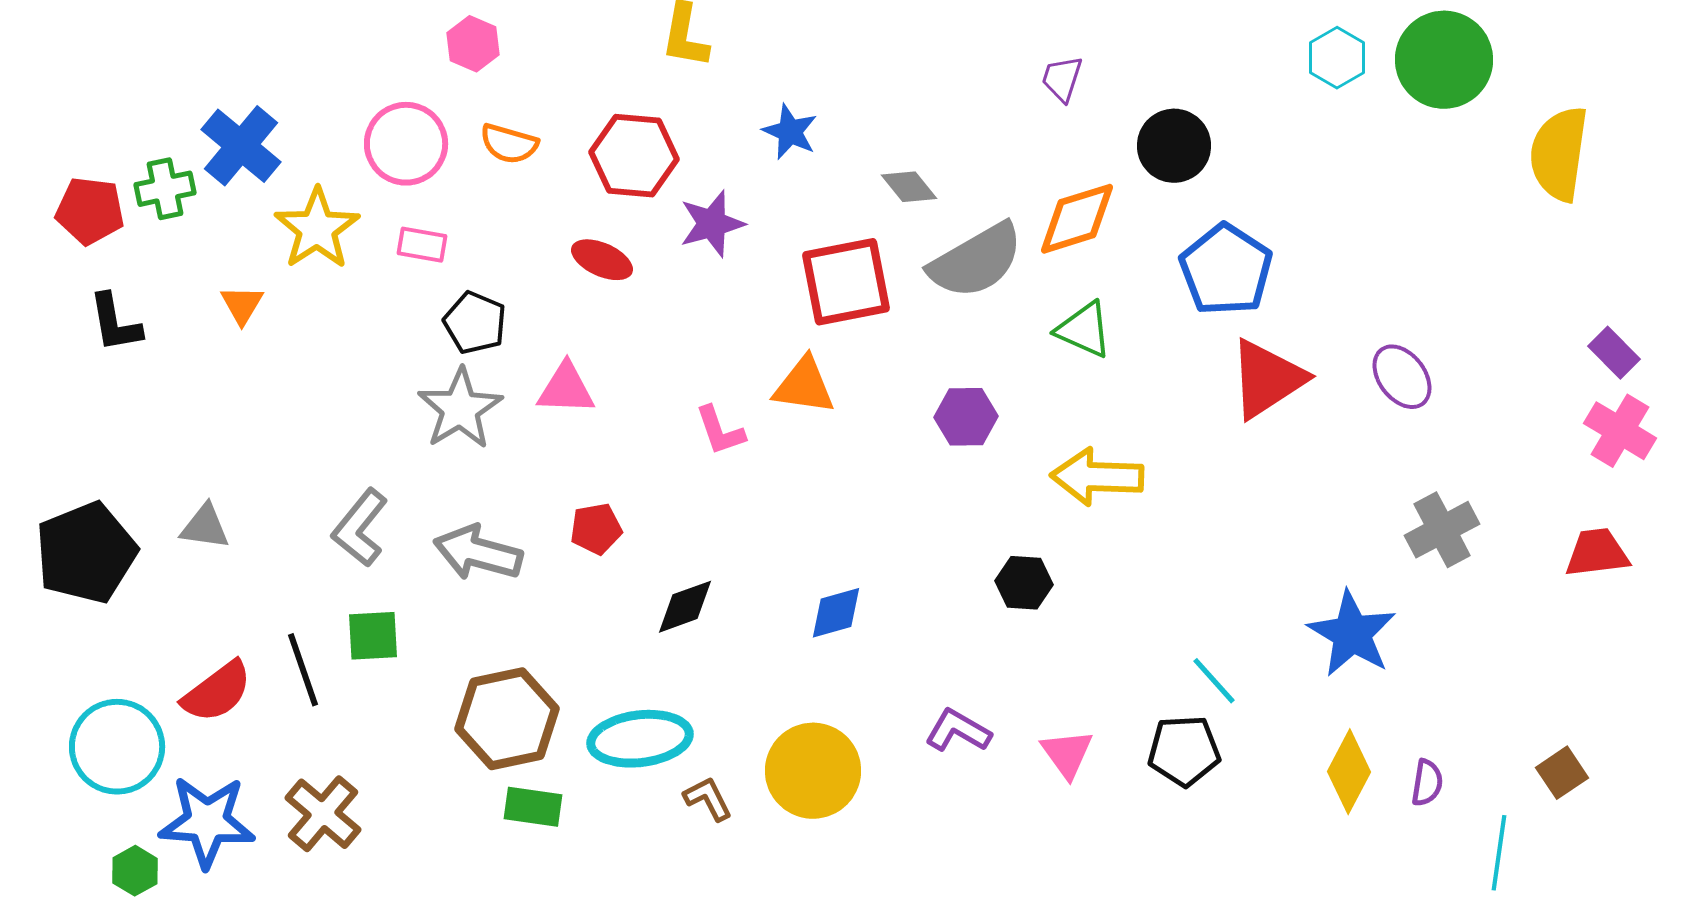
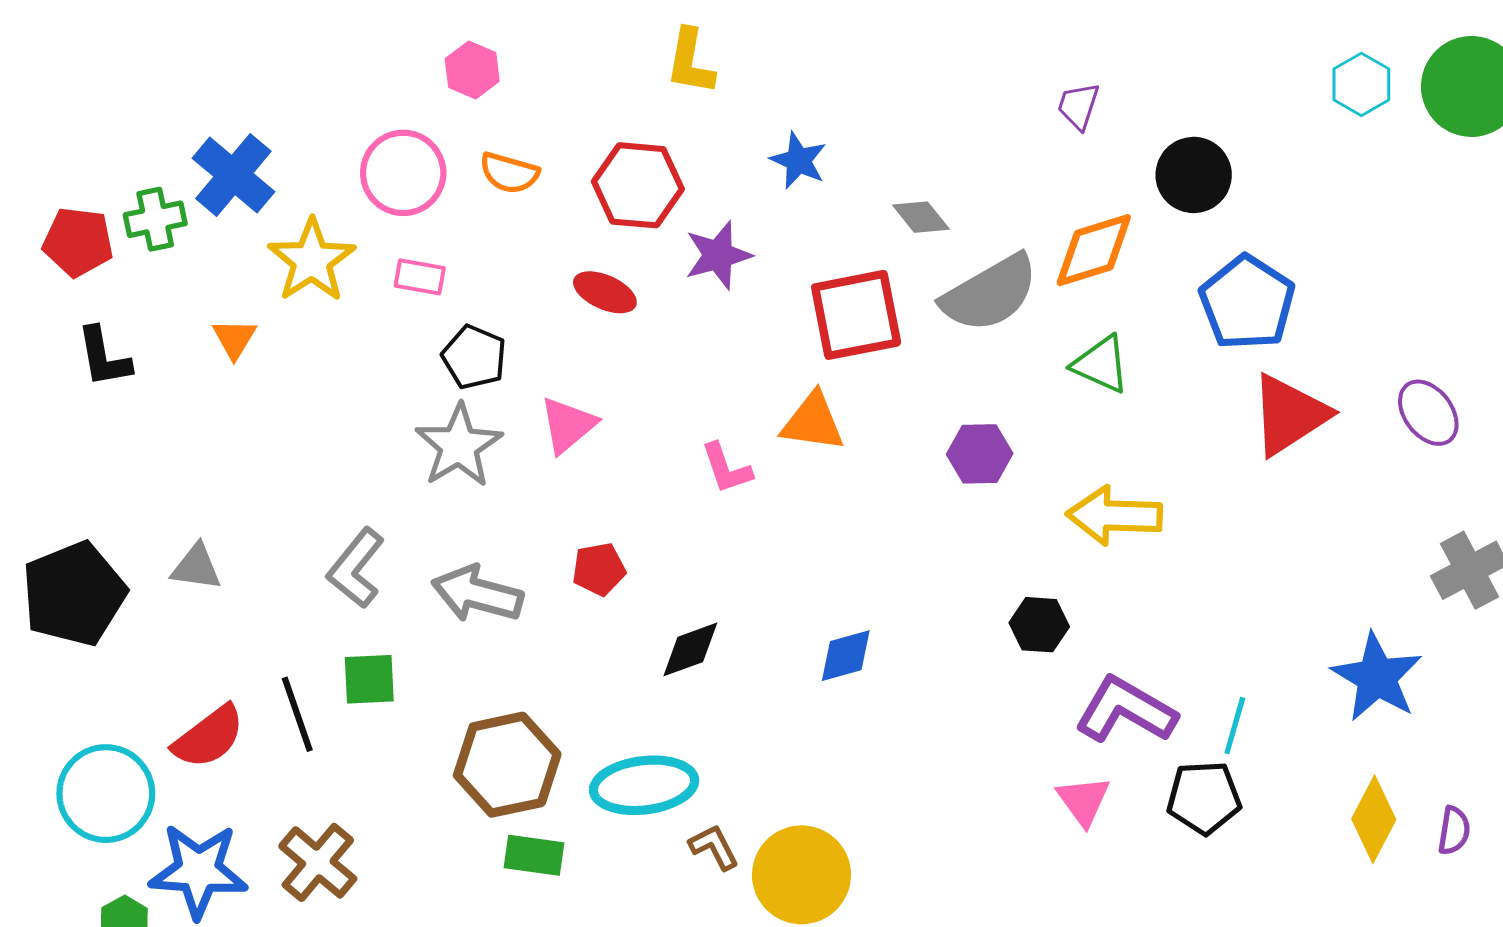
pink triangle: (566, 389) -> (568, 425), turned -42
cyan line: (1214, 681) -> (1235, 726), turned 58
purple L-shape: (958, 731) -> (1126, 710), moved, size x1.5
yellow circle: (813, 771) -> (802, 875), moved

